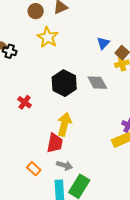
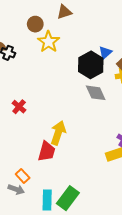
brown circle: (36, 11) -> (35, 24), moved
black hexagon: (64, 83) -> (91, 65), moved
gray arrow: (65, 165) -> (16, 189), moved

